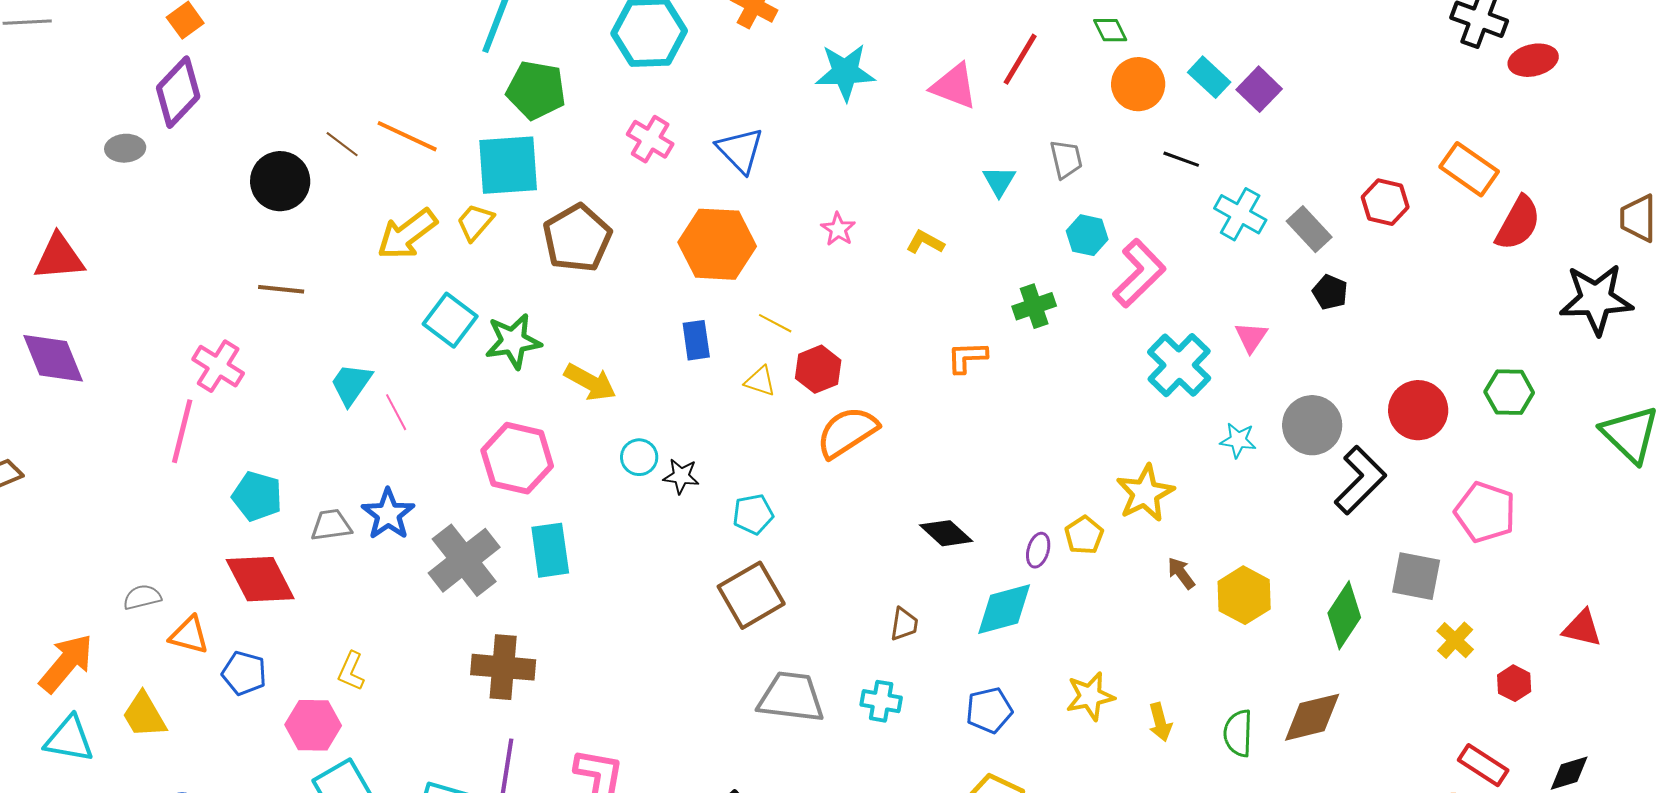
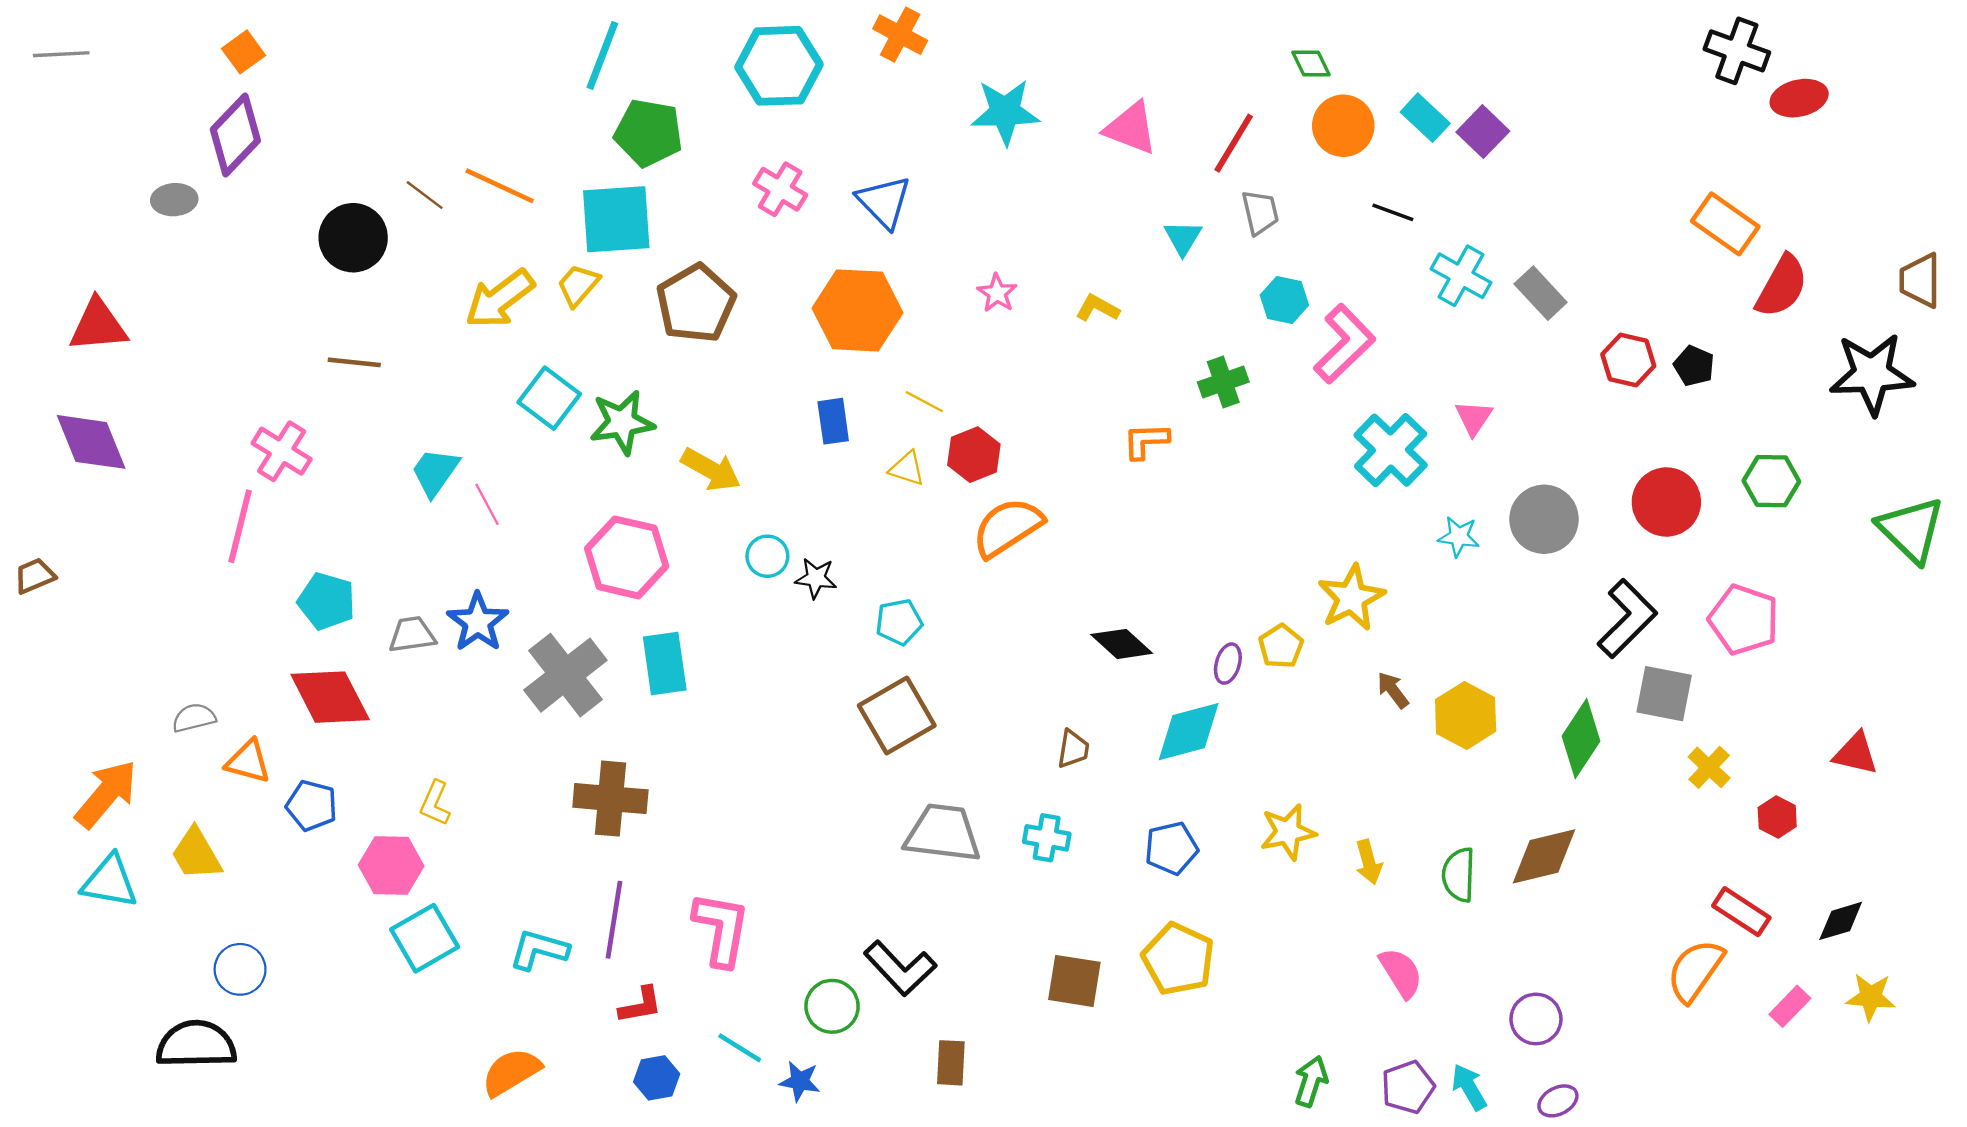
red line: (1020, 59) -> (1234, 143), moved
red hexagon: (1385, 202) -> (1628, 360), moved
black pentagon: (1330, 292) -> (1694, 366), moved
black L-shape: (1360, 480) -> (1627, 619), moved

